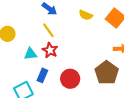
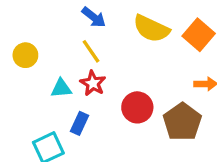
yellow semicircle: (86, 15) -> (151, 29), size x1.6
red circle: (70, 79) -> (137, 107), moved

